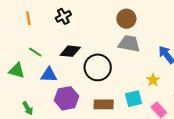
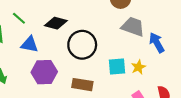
gray trapezoid: (129, 44) -> (133, 27), moved
cyan square: (134, 99) -> (117, 66), moved

